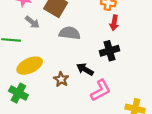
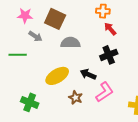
red arrow: (114, 23) -> (110, 29), turned 136
yellow ellipse: (30, 66) -> (57, 76), moved
brown star: (61, 79) -> (76, 98), moved

